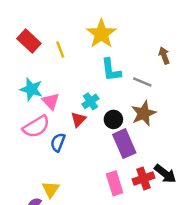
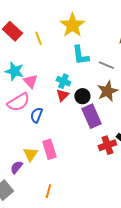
cyan cross: (90, 101) -> (63, 81), turned -32
red triangle: (78, 119) -> (62, 95), moved
pink rectangle: (115, 183) -> (49, 149), moved

